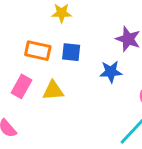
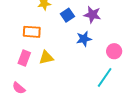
blue square: (71, 52) -> (67, 15), moved, turned -32

